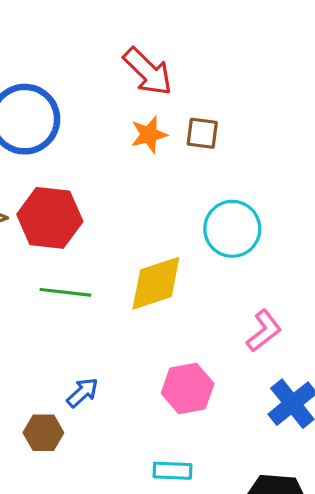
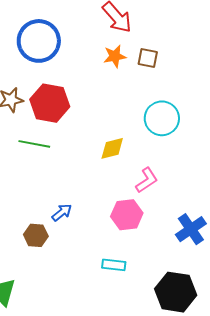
yellow diamond: (156, 283) -> (112, 148), size x0.7
green line: (65, 292) -> (34, 144), moved
pink L-shape: (264, 331) -> (147, 180), moved

